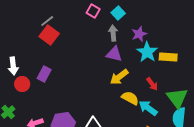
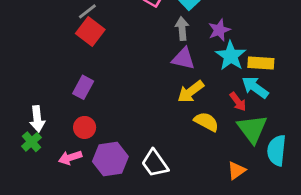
white arrow: (13, 66) -> (37, 119), moved
red circle: (22, 84) -> (85, 127), moved
green triangle: (177, 98) -> (252, 129), moved
cyan arrow: (148, 108) -> (255, 87), moved

